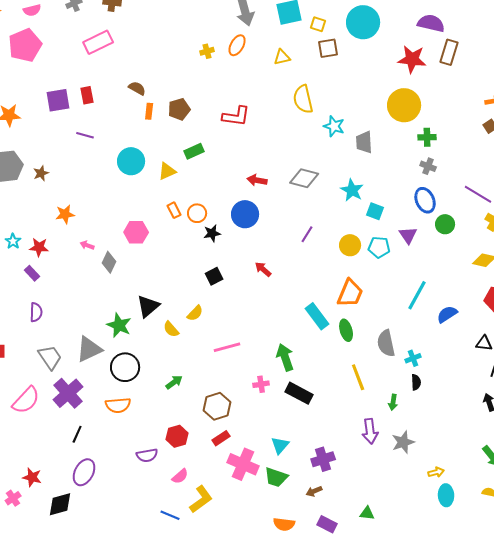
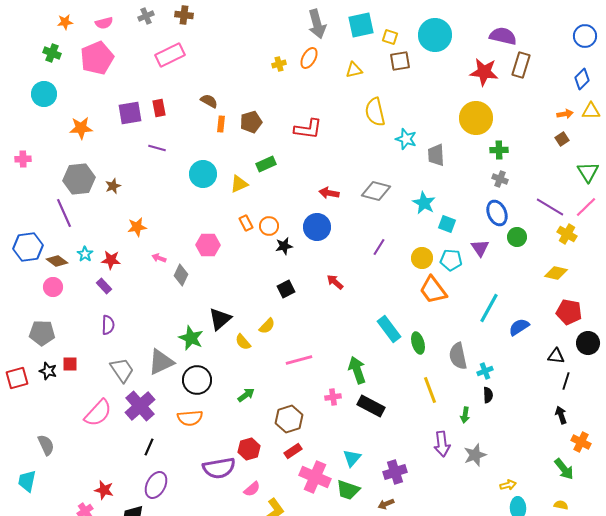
orange trapezoid: (350, 293) -> (433, 290), moved, turned 120
purple semicircle: (147, 455) -> (219, 468), size x1.5

